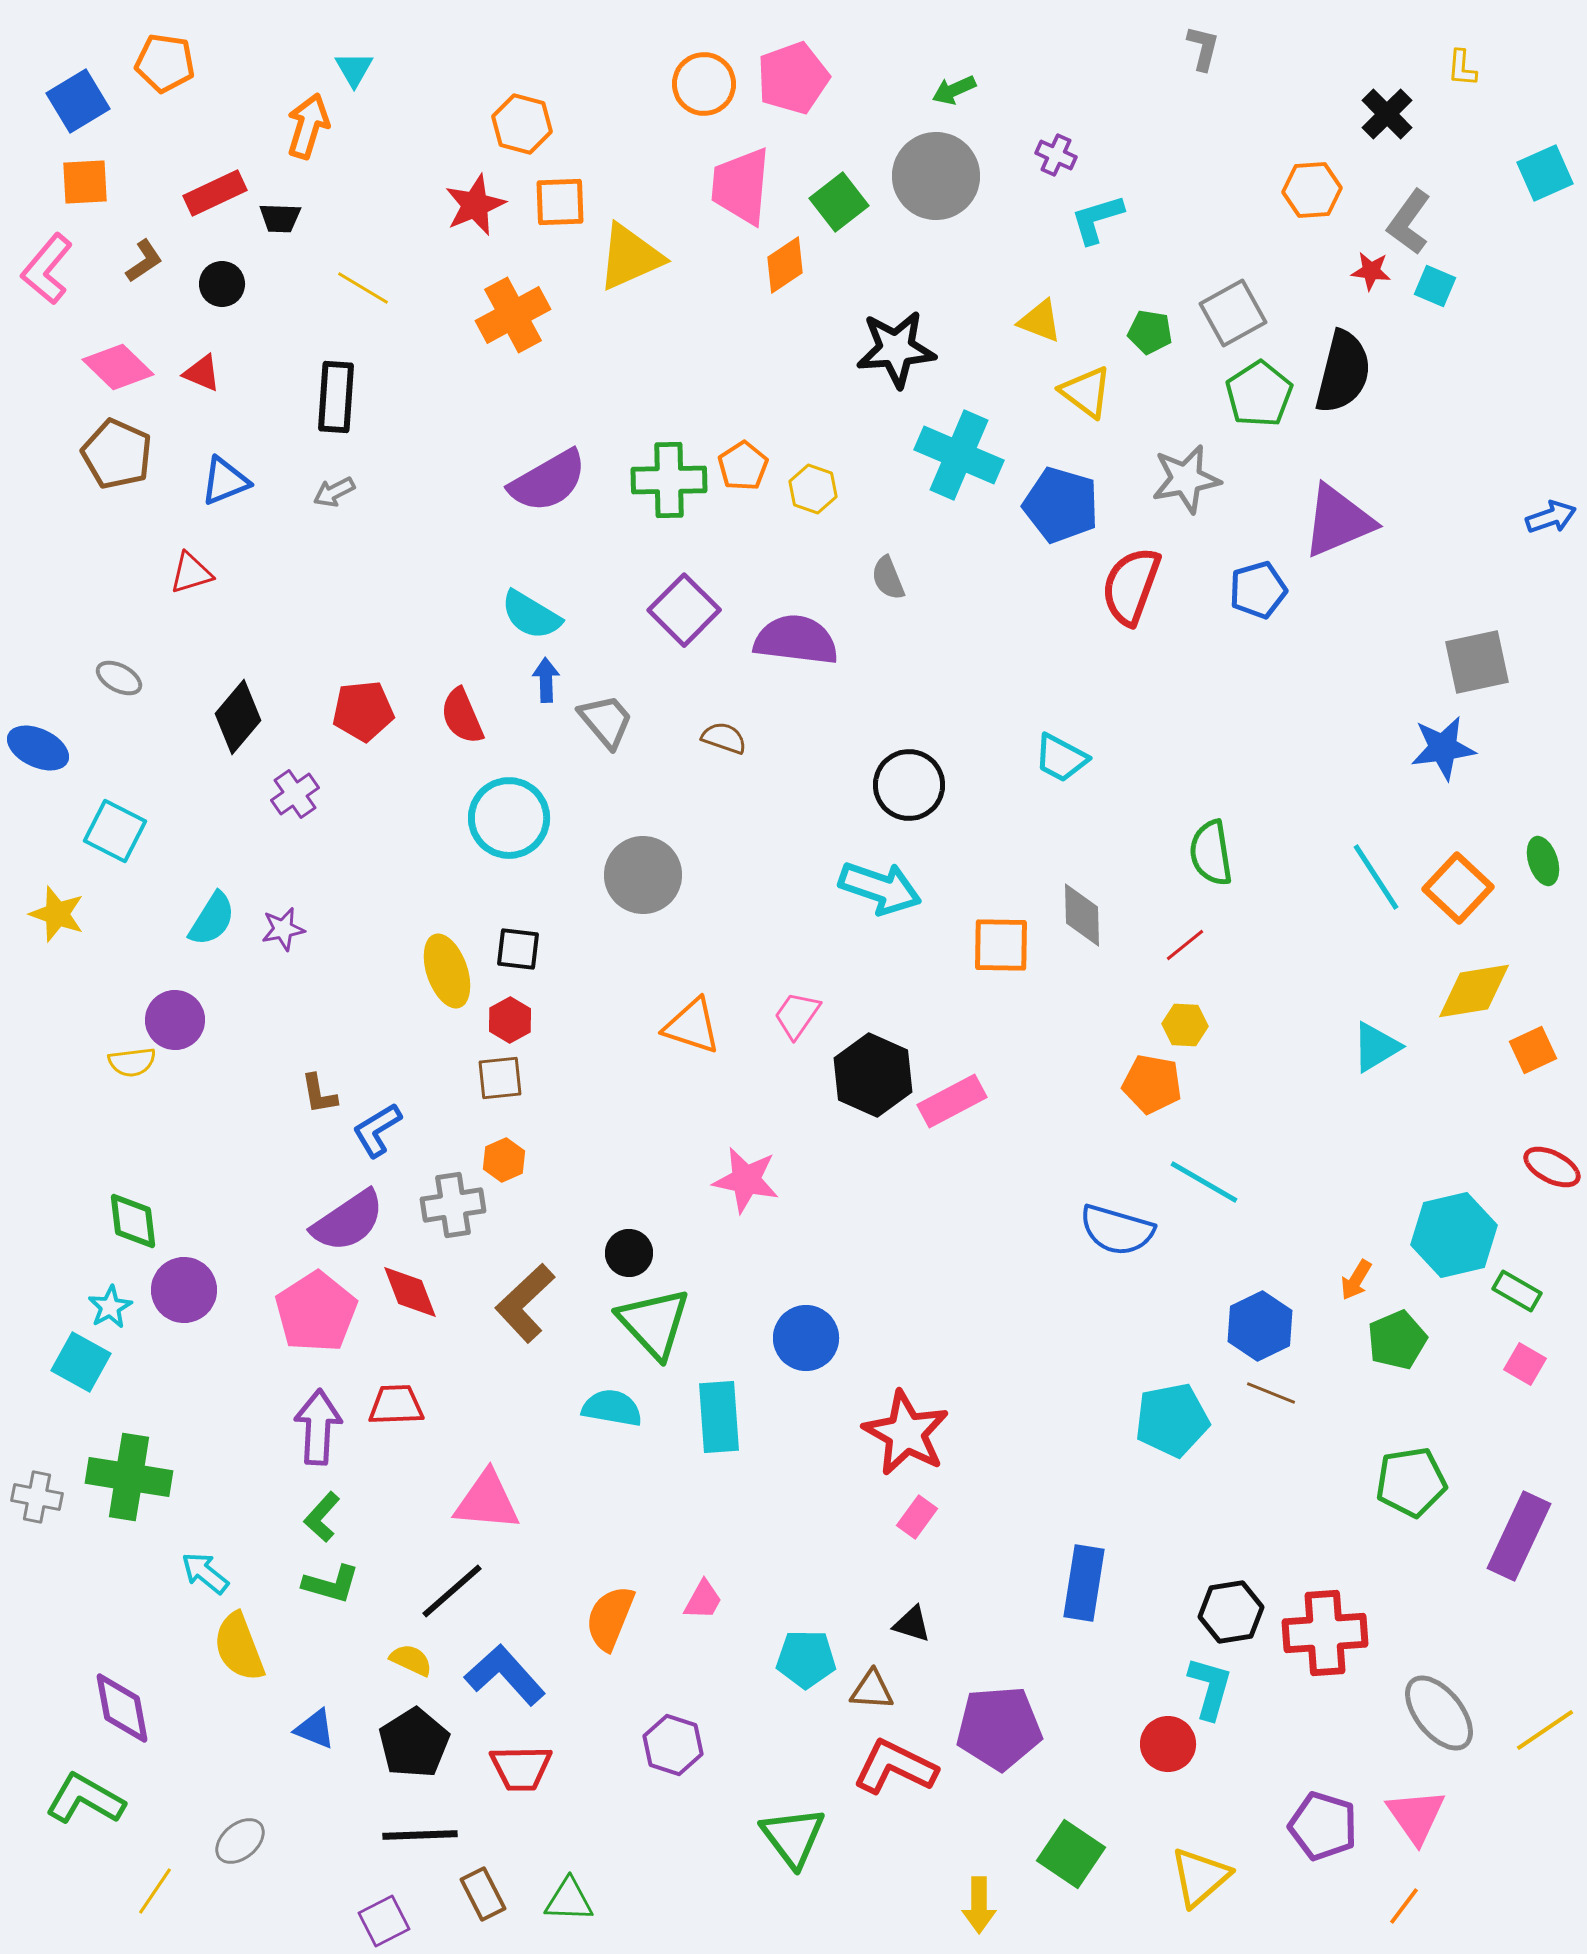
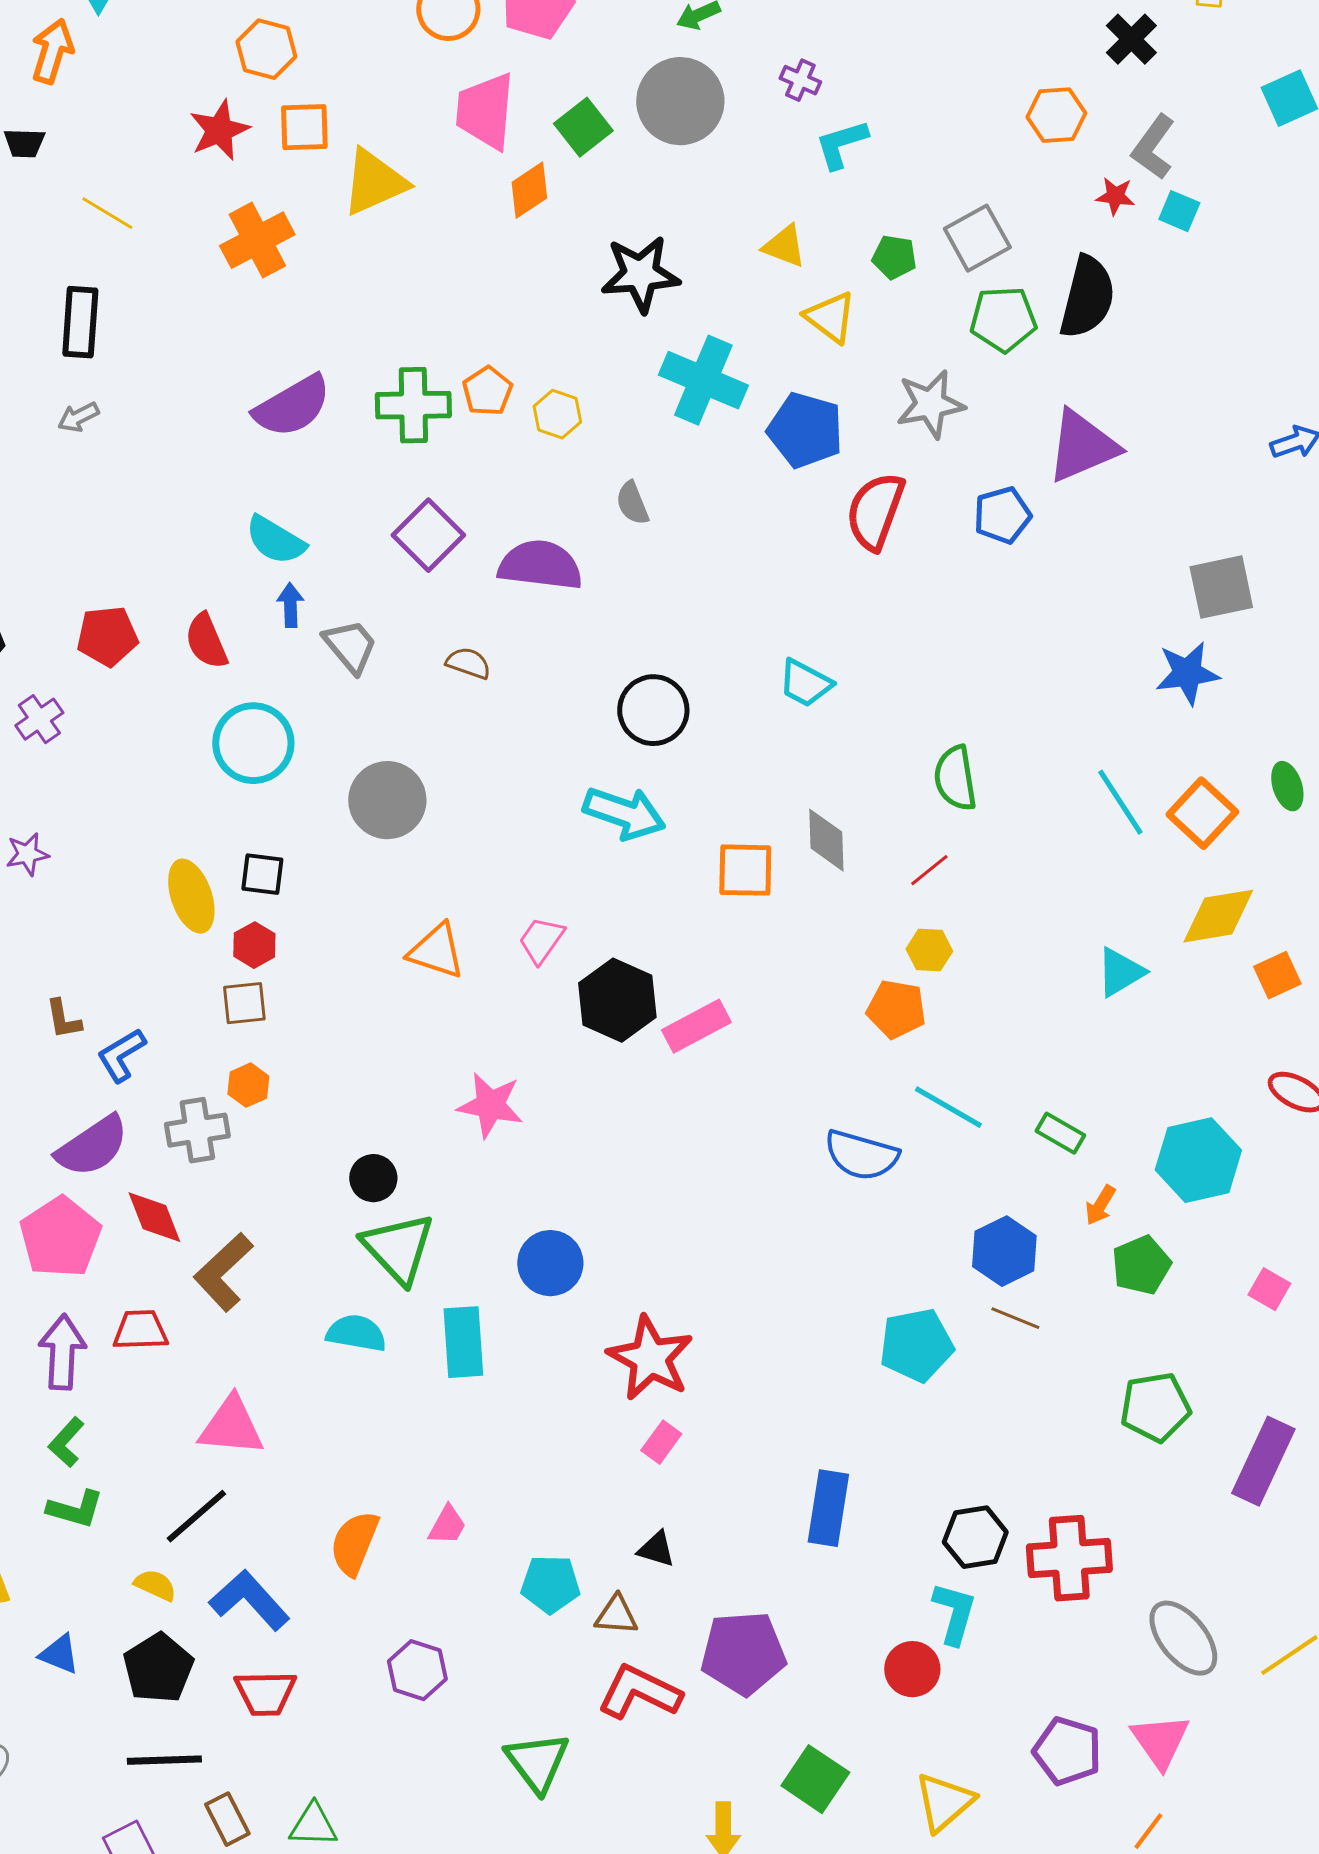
green pentagon: (1259, 394) -> (1003, 319), turned 30
green rectangle: (1517, 1291) -> (1060, 1133), moved
brown L-shape: (525, 1303) -> (223, 1272), moved

